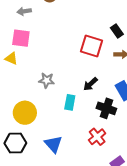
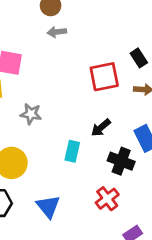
gray arrow: (24, 11) -> (57, 32), moved
red square: (92, 46) -> (104, 77), turned -30
gray star: (47, 80) -> (31, 114), moved

